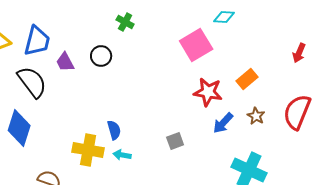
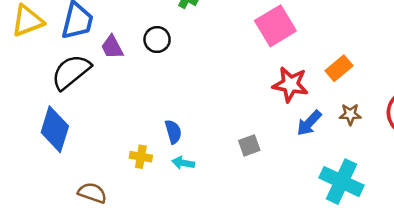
black semicircle: (32, 82) -> (71, 72), turned -92
brown star: (256, 116) -> (350, 114), turned -30
yellow cross: (88, 150) -> (141, 157), size x0.6

